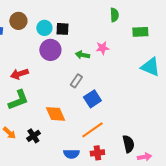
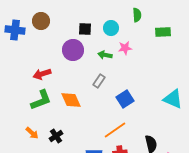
cyan circle: (44, 28) -> (111, 28), moved
cyan triangle: (150, 67) -> (173, 99), moved
blue square: (92, 99) -> (125, 99), moved
orange diamond: (55, 114) -> (71, 100), moved

